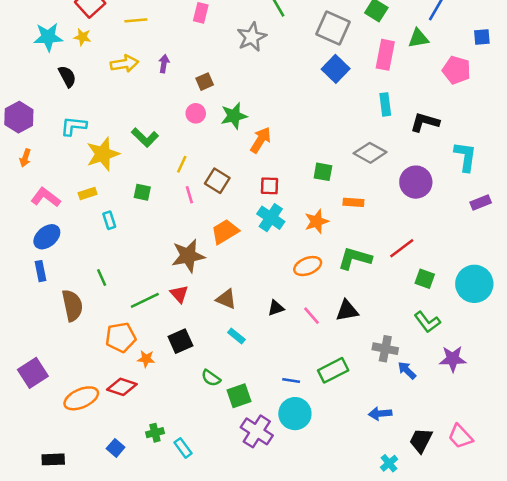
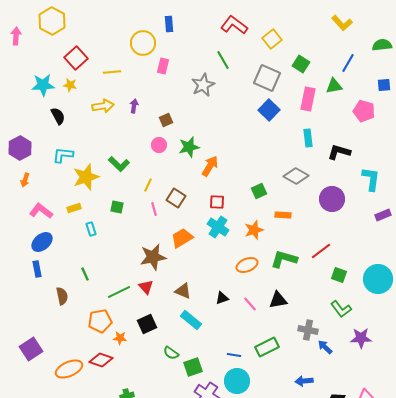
green square: (323, 172) -> (259, 191), turned -35
brown semicircle: (72, 305) -> (62, 296), size x0.7
cyan rectangle: (236, 336) -> (191, 320), size x1.5

